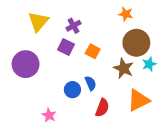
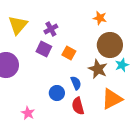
blue semicircle: (91, 83) -> (76, 83), moved
blue circle: (72, 90) -> (57, 93), moved
red semicircle: (102, 108) -> (78, 106), turned 144

